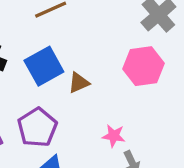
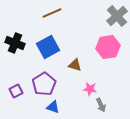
brown triangle: (79, 83) -> (75, 65), moved, turned 40

